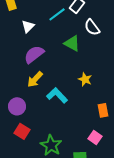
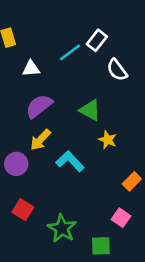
white triangle: (28, 26) -> (31, 69), turned 40
green triangle: (72, 43) -> (90, 110), moved
purple circle: (17, 106) -> (16, 164), moved
orange rectangle: (103, 110) -> (132, 181), turned 56

